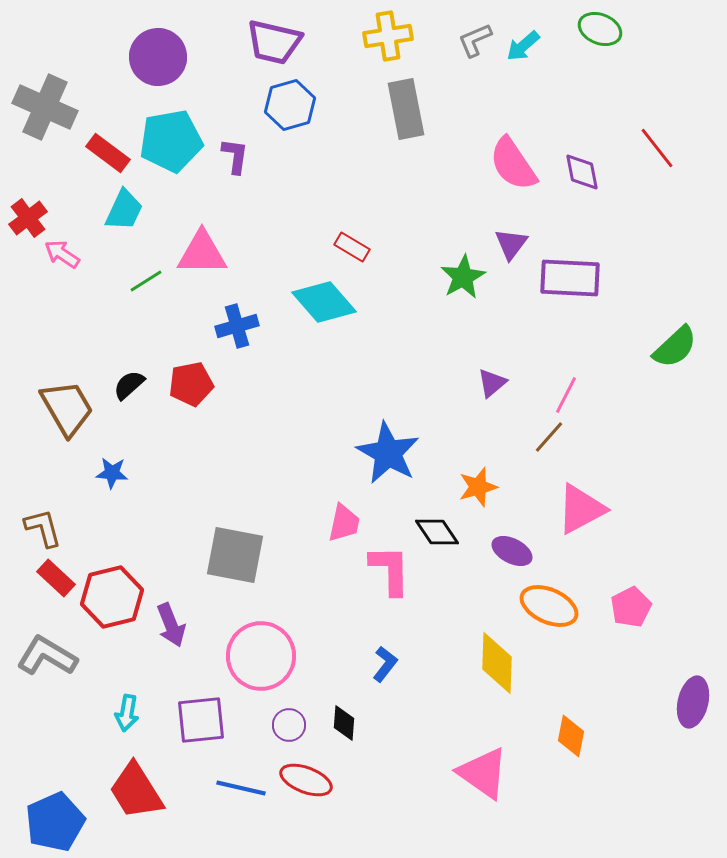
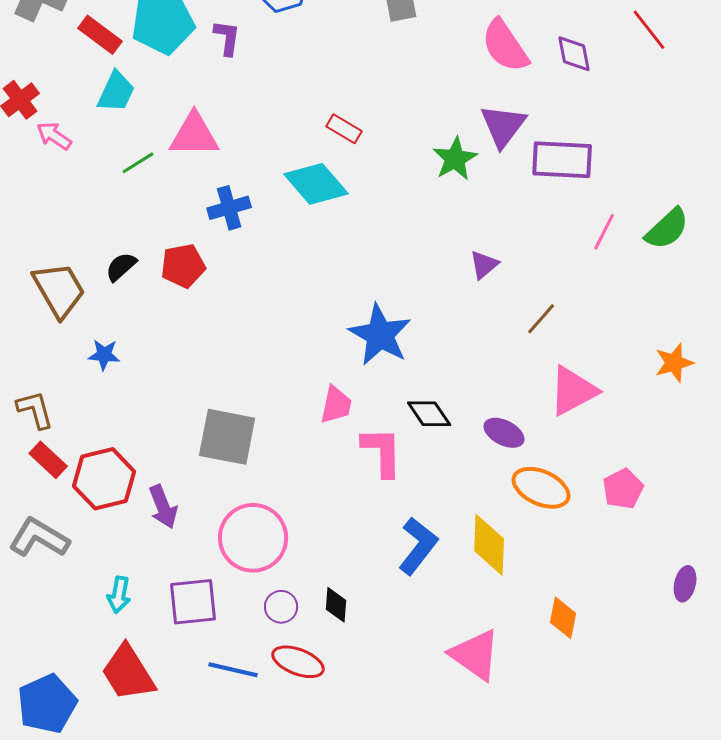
purple triangle: (511, 244) -> (503, 126), size x1.4
pink line: (566, 395) -> (604, 232), moved
orange star: (478, 487) -> (674, 363), moved
blue L-shape: (385, 664) -> (418, 546), moved, size x1.6
purple ellipse: (693, 702) -> (685, 584), size x0.7

